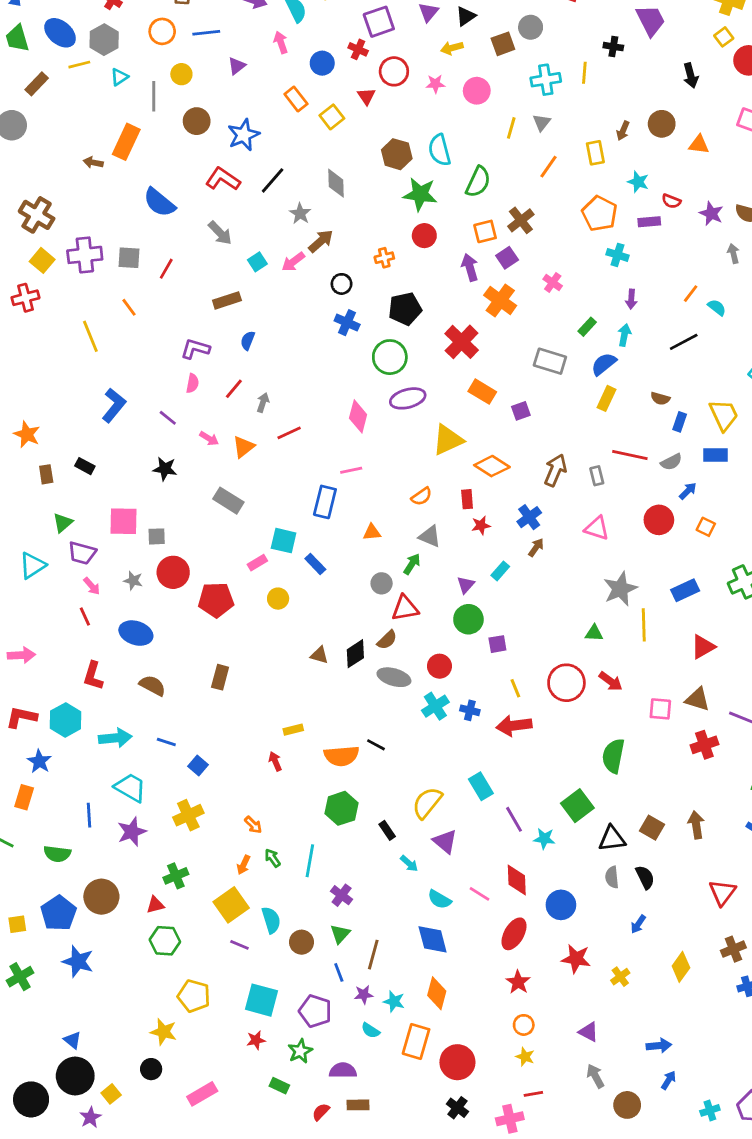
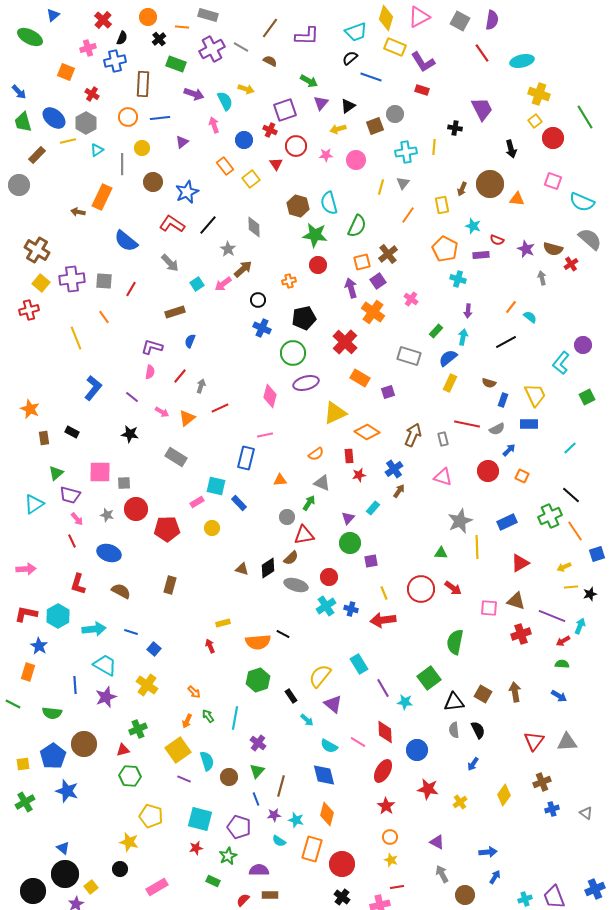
brown circle: (662, 124) -> (490, 184), size x1.4
yellow cross: (188, 815) -> (147, 685), turned -30

